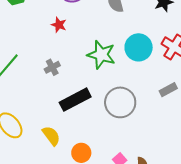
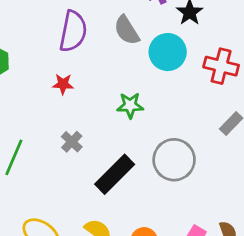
cyan circle: (139, 47) -> (168, 52), moved
green star: (101, 55) -> (130, 105), size x0.7

